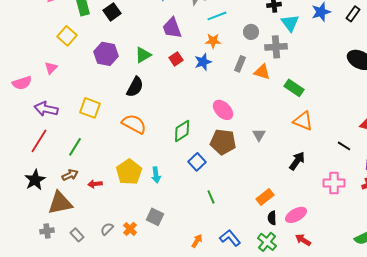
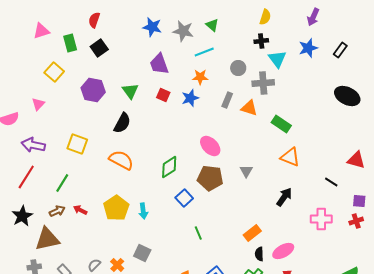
green triangle: (143, 55) -> (130, 91), turned -36
red square: (176, 59) -> (163, 95), turned -32
red arrow: (95, 184) -> (80, 210), moved, turned 32

